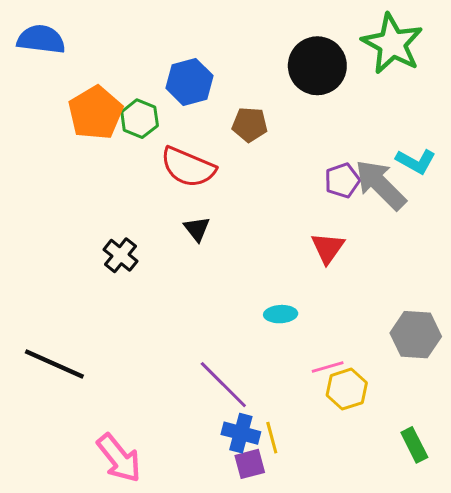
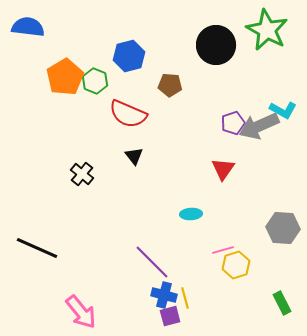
gray arrow: (381, 185) -> (259, 126), turned -69

